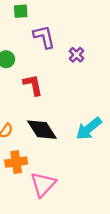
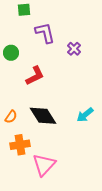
red L-shape: (33, 85) -> (35, 76), turned 75
cyan arrow: (89, 128) -> (85, 115), size x0.7

